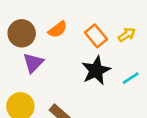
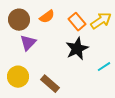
yellow arrow: (127, 35) -> (101, 21), size x1.5
cyan line: (131, 78) -> (104, 67), moved

